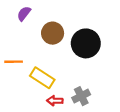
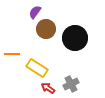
purple semicircle: (24, 14) -> (35, 12), moved
red arrow: (55, 101) -> (48, 88), turned 32

